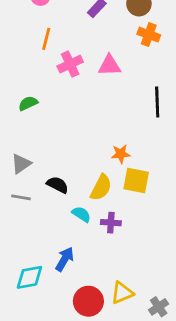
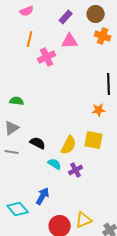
pink triangle: (109, 65) -> (70, 41), moved
green semicircle: (28, 103) -> (17, 101), moved, turned 32
orange star: (121, 154) -> (99, 110), moved
purple cross: (111, 223) -> (76, 170), turned -32
cyan diamond: (29, 277) -> (18, 209), turned 60

